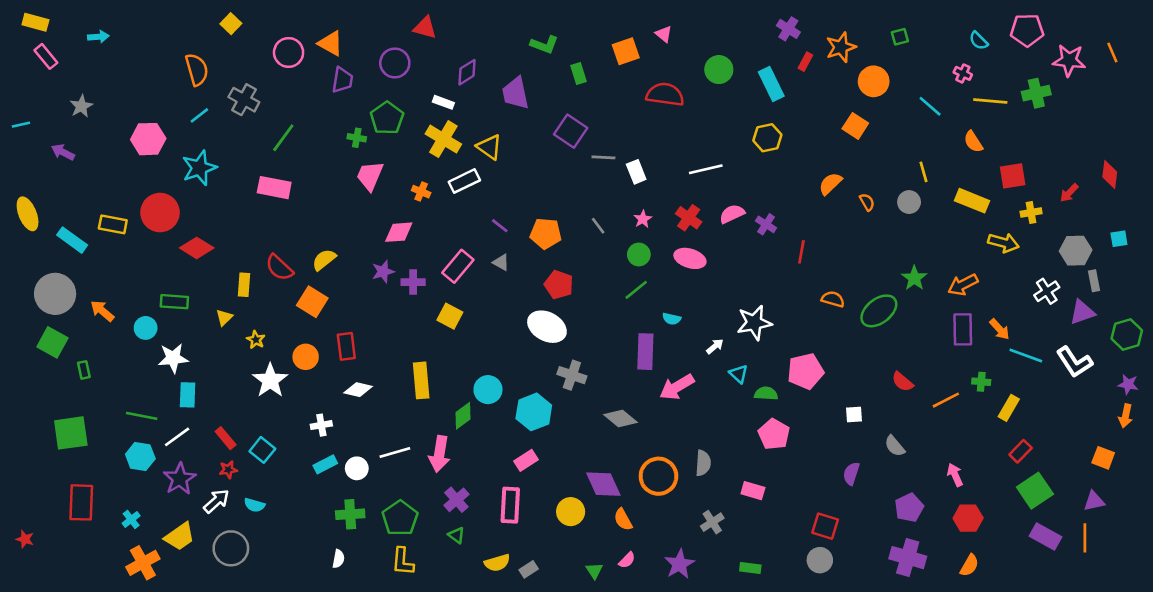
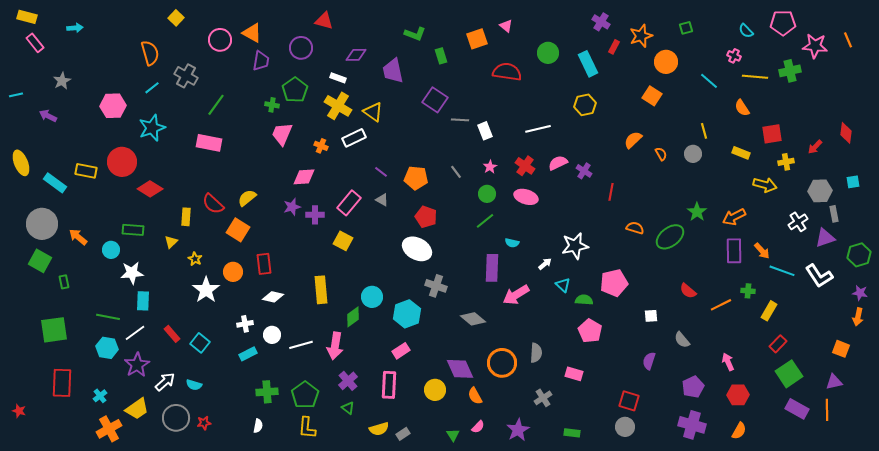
purple diamond: (467, 72) -> (356, 55), turned 30
yellow rectangle: (972, 201) -> (741, 153), size x0.7
white circle: (357, 468) -> (272, 335), moved
red star: (228, 470) -> (204, 423), moved

